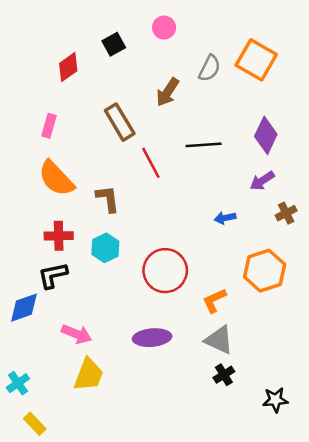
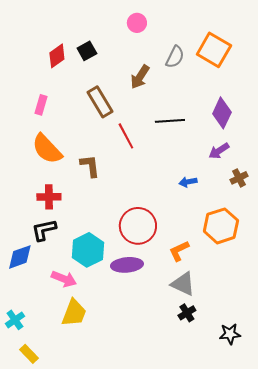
black square: (114, 44) -> (87, 51), moved
cyan hexagon: (105, 248) -> (88, 250), moved, size x1.4
purple ellipse: (152, 338) -> (127, 265), moved

